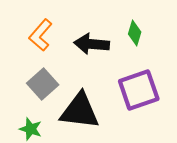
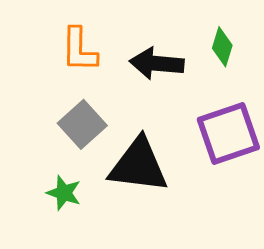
orange L-shape: (41, 35) -> (79, 50), turned -40

